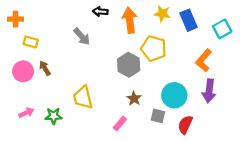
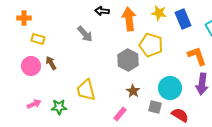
orange L-shape: (204, 60) -> (197, 56), turned 120
red semicircle: (185, 125) -> (180, 115), turned 96

